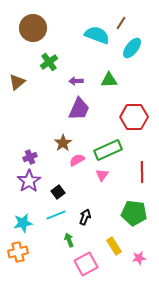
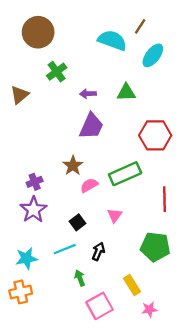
pink triangle: (102, 175) -> (115, 215), moved
black square: (58, 192) -> (78, 222), moved
pink star: (139, 258) -> (149, 309), moved

